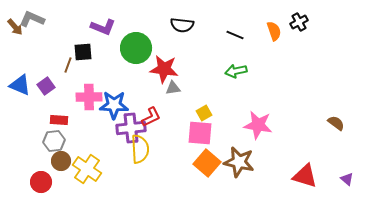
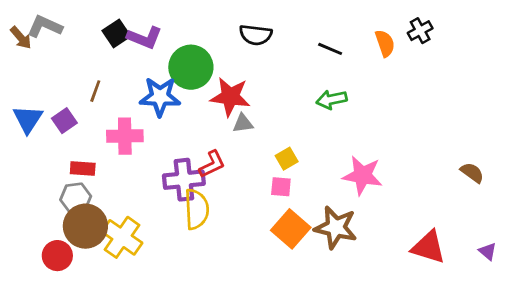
black square: (83, 52) -> (116, 33), moved, turned -30
blue triangle: (20, 85) -> (28, 119), turned 40
blue star: (114, 105) -> (160, 97), moved
pink square: (200, 133) -> (281, 187), size x0.6
brown circle: (61, 161) -> (85, 226), size x1.6

